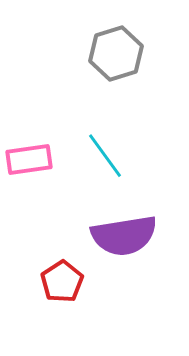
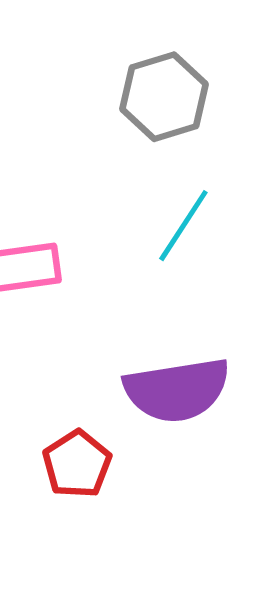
cyan line: (105, 156) -> (183, 226), moved, turned 69

